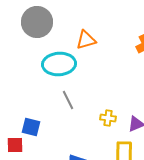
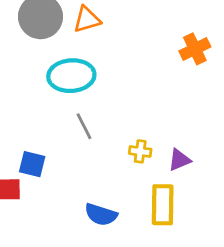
orange triangle: (86, 40) -> (87, 19), moved

